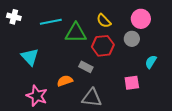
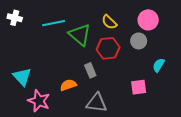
green triangle: (76, 33) -> (80, 35), turned 40
cyan triangle: (30, 57) -> (22, 77), moved
gray rectangle: (86, 67) -> (90, 70), turned 40

